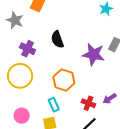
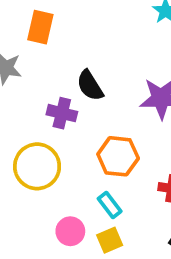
purple cross: (27, 49) -> (62, 113), moved
pink circle: (22, 116) -> (70, 231), moved

